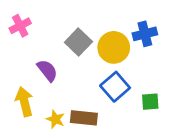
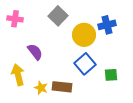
pink cross: (20, 26) -> (15, 19), turned 35
gray square: (78, 42) -> (58, 16), moved

